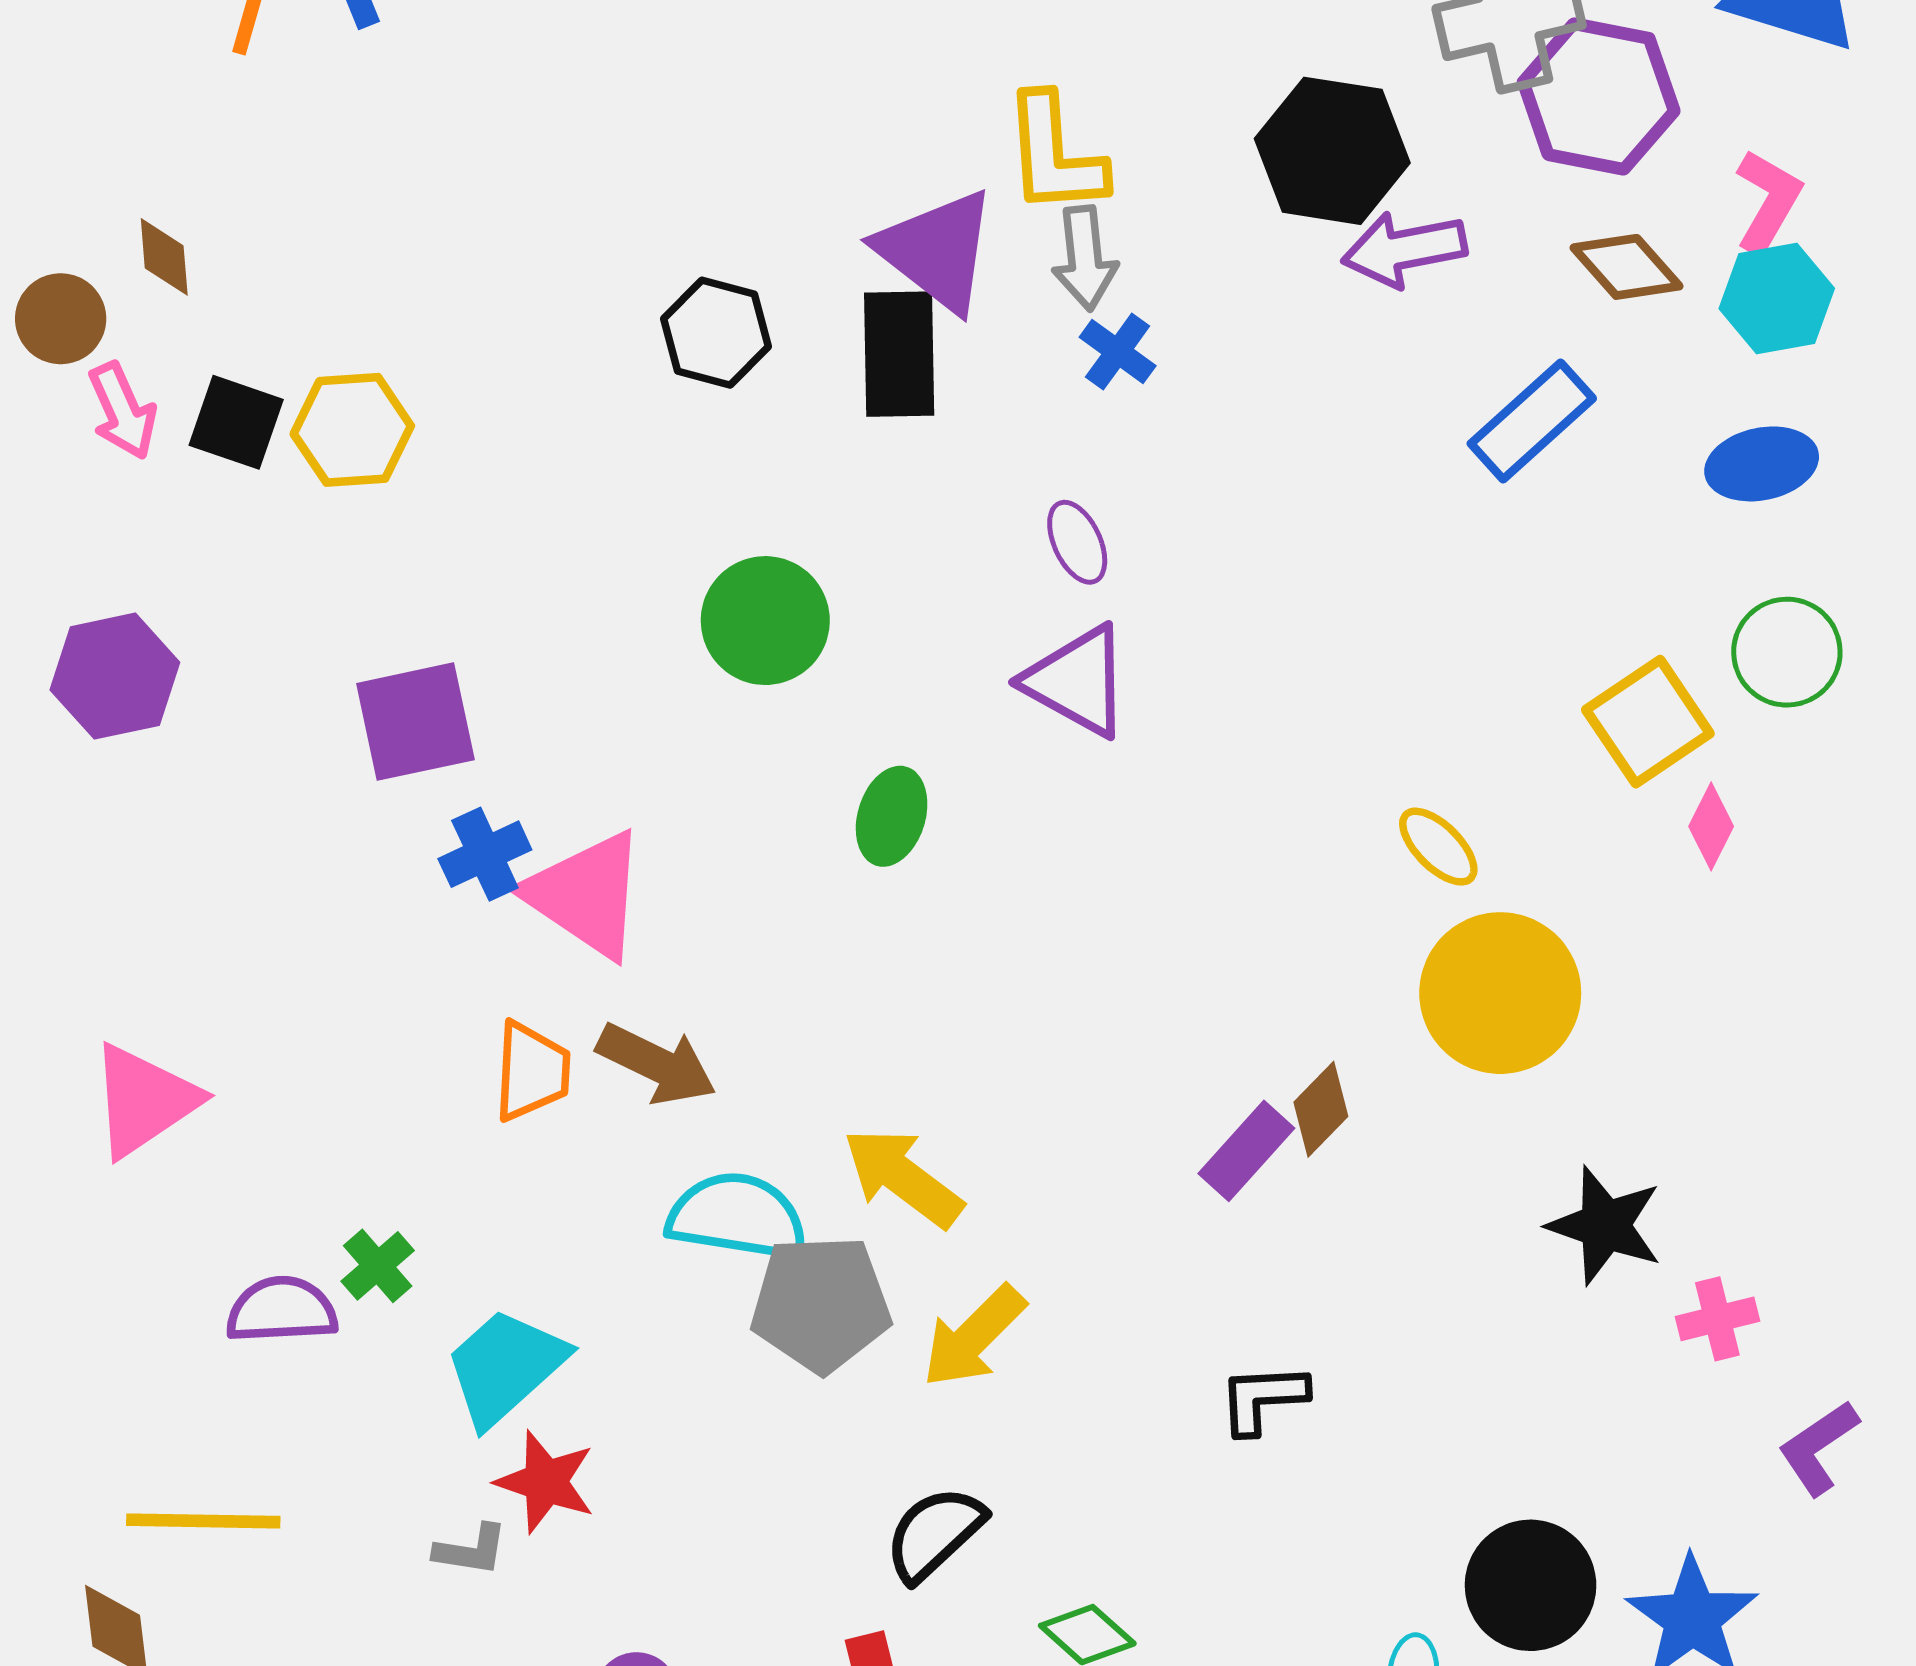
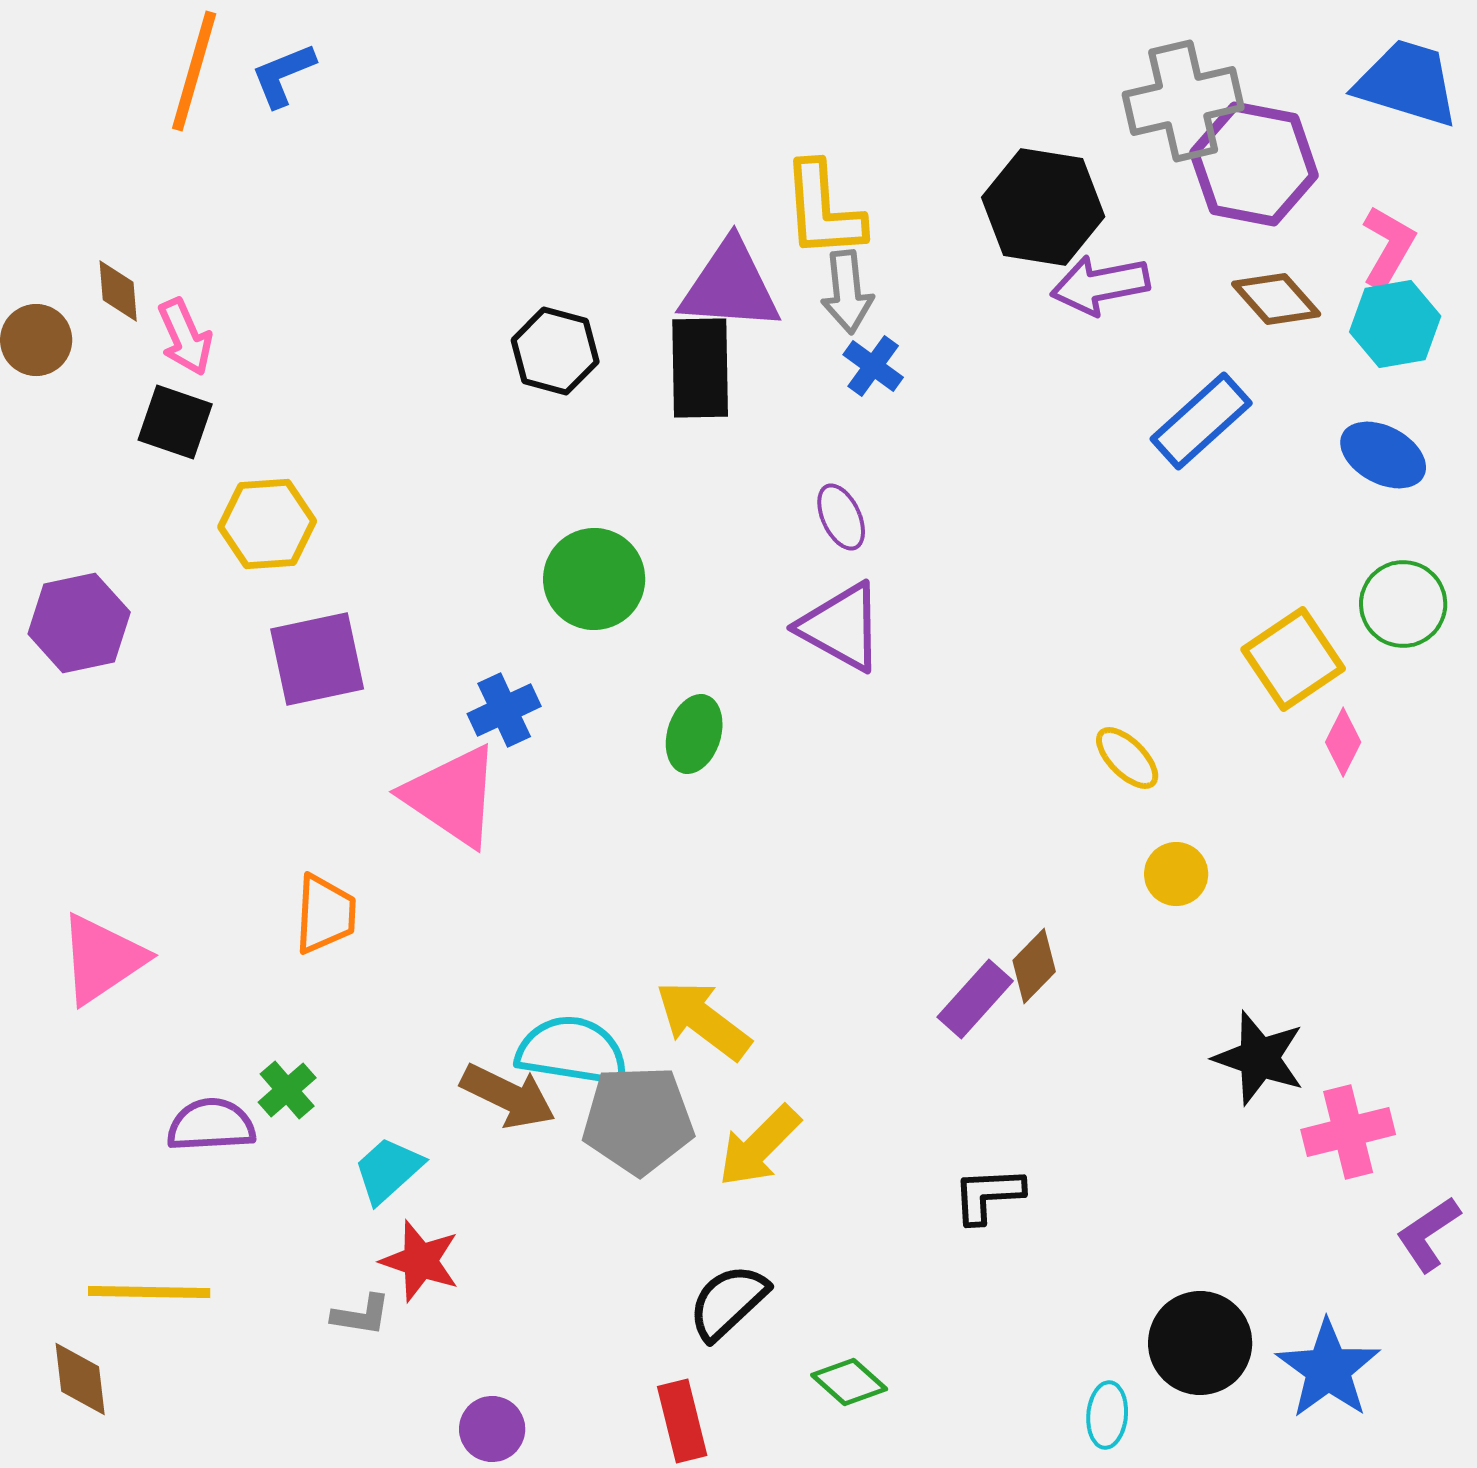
purple triangle: (937, 251) -> (730, 286), turned -34
pink arrow: (122, 411) -> (185, 337), moved
yellow hexagon: (352, 430) -> (267, 524), moved
blue ellipse: (1762, 464) -> (1383, 455), turned 40
blue cross: (485, 854) -> (504, 710), moved
yellow circle: (1500, 993) -> (1176, 874), size x0.5
brown arrow: (657, 1064) -> (508, 1096), moved
orange trapezoid: (532, 1071) -> (325, 914), moved
pink cross: (1717, 1319) -> (1348, 1132), size x1.4
cyan trapezoid: (505, 1367) -> (388, 1170), size x0.7

